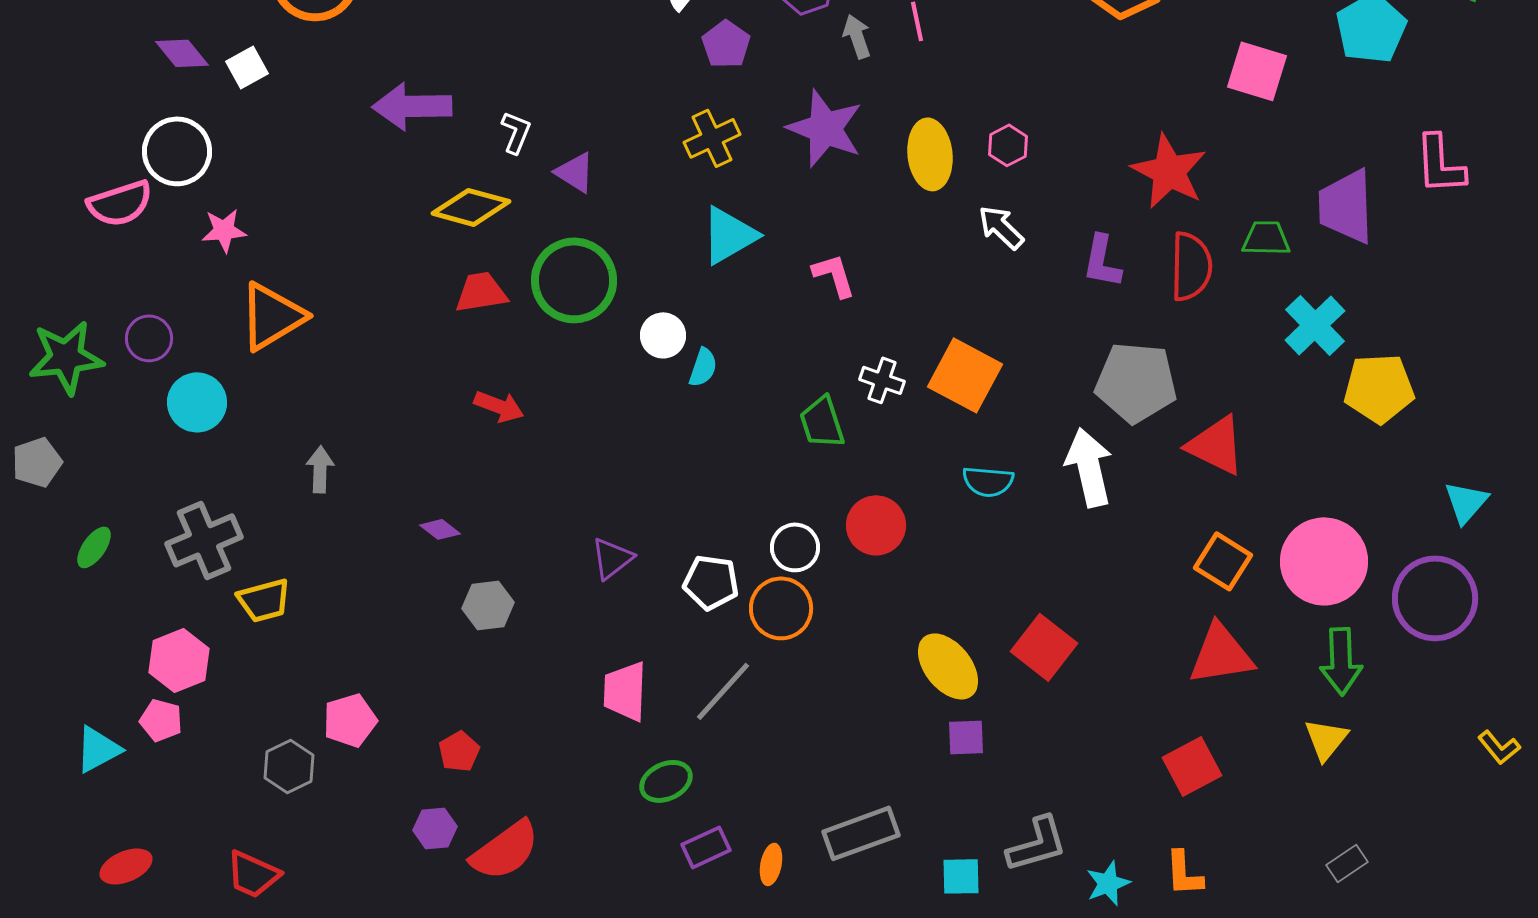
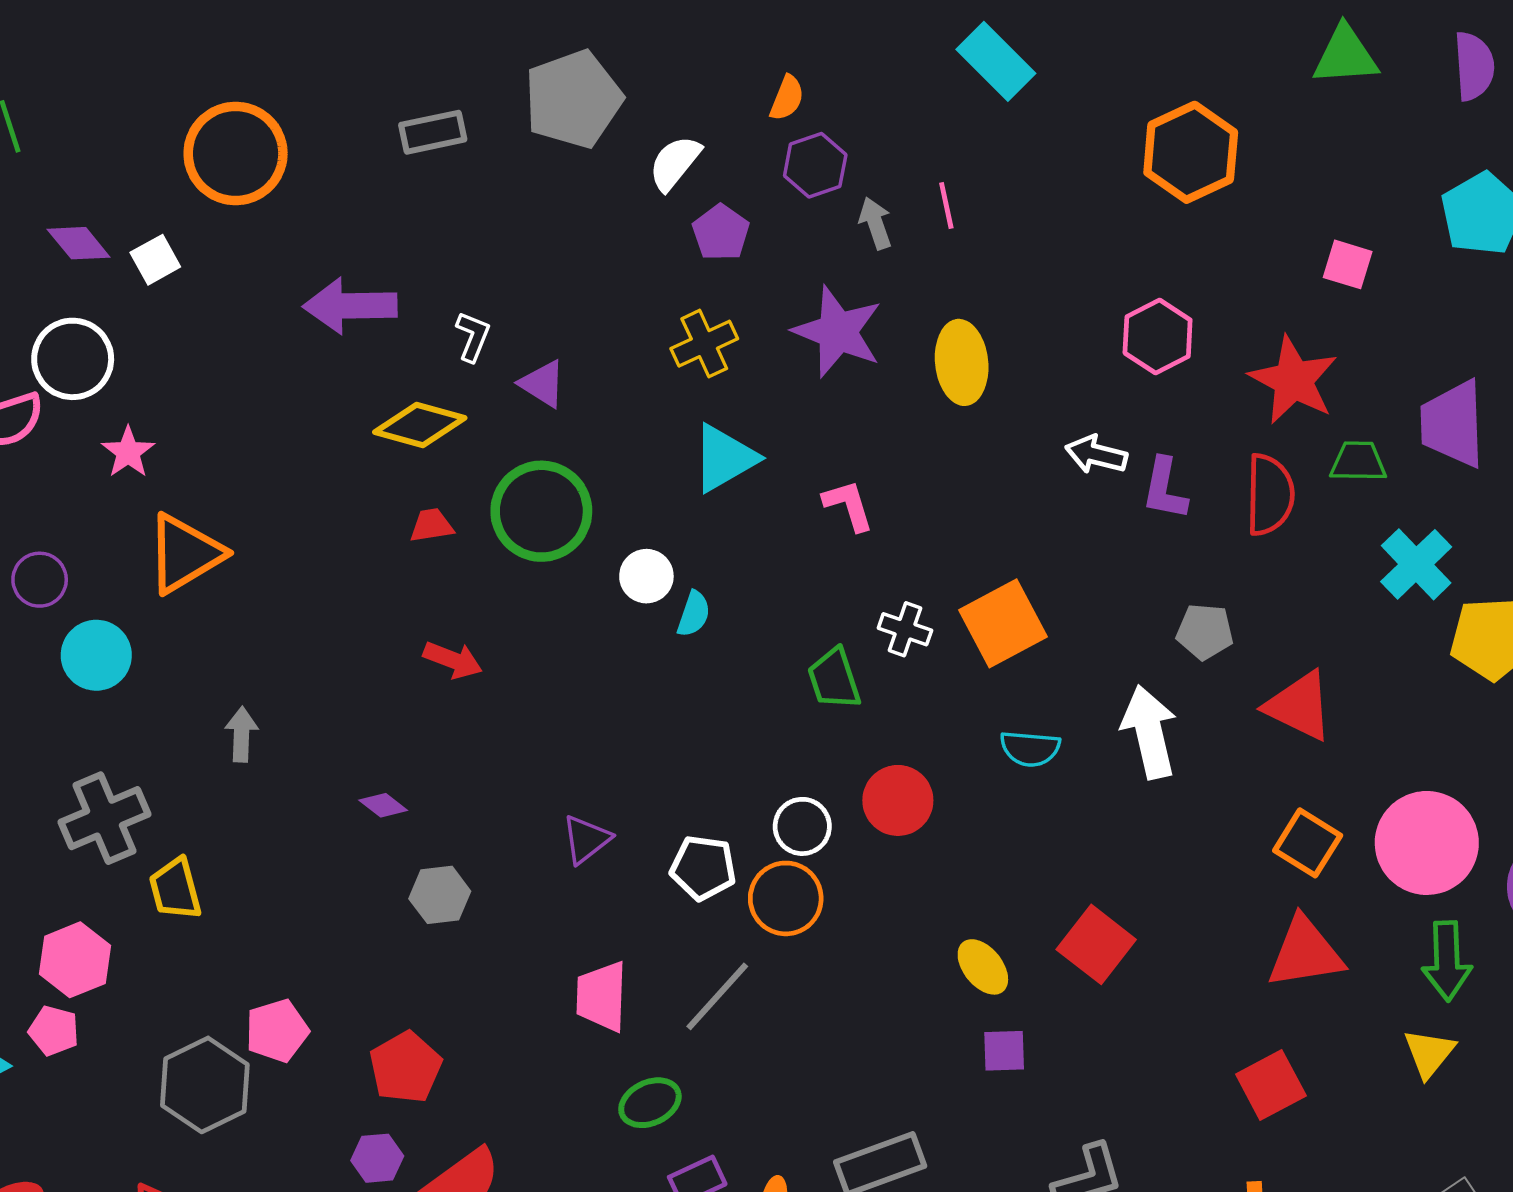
pink square: (1257, 71) -> (1348, 264), size x0.7
pink hexagon: (1008, 145) -> (1158, 336), moved, size x1.5
red star: (1169, 171) -> (1293, 380), moved
white arrow: (1001, 227) -> (1096, 455), moved, turned -30
pink star: (224, 230) -> (128, 452), turned -30
red trapezoid: (481, 292) -> (432, 525), size x0.7
orange square: (965, 375) -> (1003, 623), turned 34
gray pentagon: (1136, 382) -> (1205, 632), size x0.6
yellow trapezoid: (264, 600) -> (175, 889), turned 90
yellow ellipse: (948, 666) -> (983, 967), size x0.7
red pentagon: (459, 751) -> (406, 1067), size x1.5
gray hexagon: (289, 766) -> (205, 1085), size x1.5

